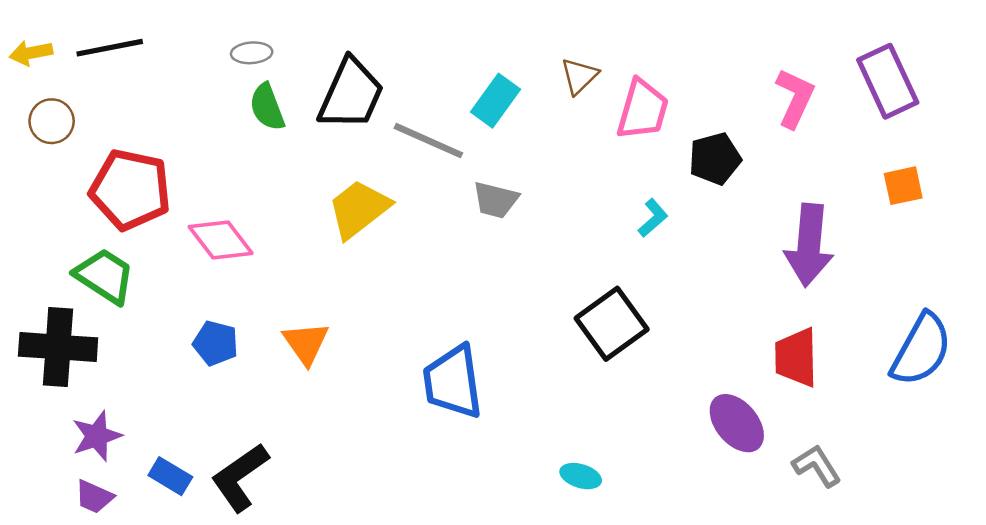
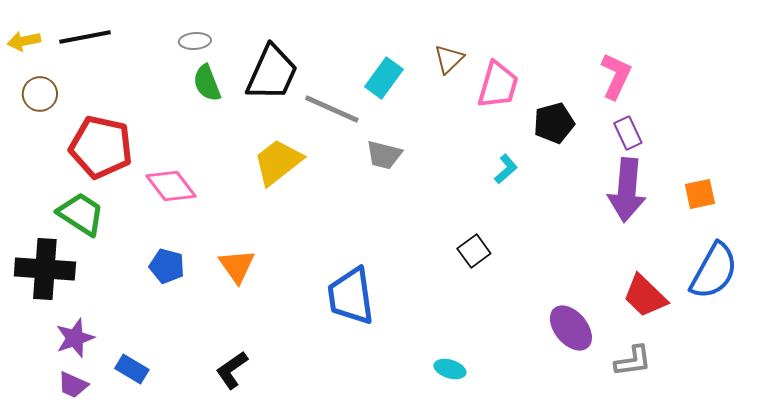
purple rectangle: (888, 81) -> (628, 133), moved, size x0.6
orange square: (903, 186) -> (700, 194), moved
black square: (612, 324) -> (474, 251), size x0.6
red trapezoid: (796, 357) -> (645, 296), moved, turned -45
gray L-shape: (817, 466) -> (633, 361), turned 114
black L-shape: (240, 477) -> (232, 370), moved, size x0.7

